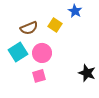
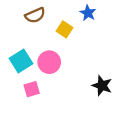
brown semicircle: (29, 28) -> (35, 15), moved
pink square: (39, 76) -> (32, 89), moved

